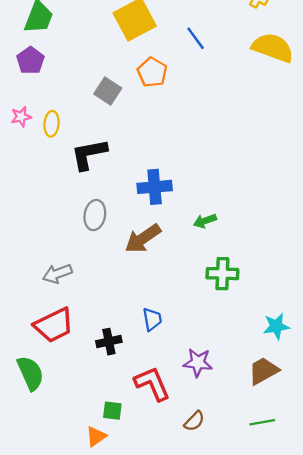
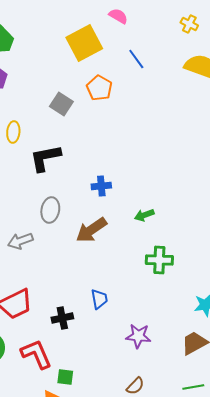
blue cross: (155, 187) -> (101, 186), size x0.7
gray arrow: (57, 274) -> (20, 241), moved
red L-shape: (152, 384) -> (36, 354), moved

